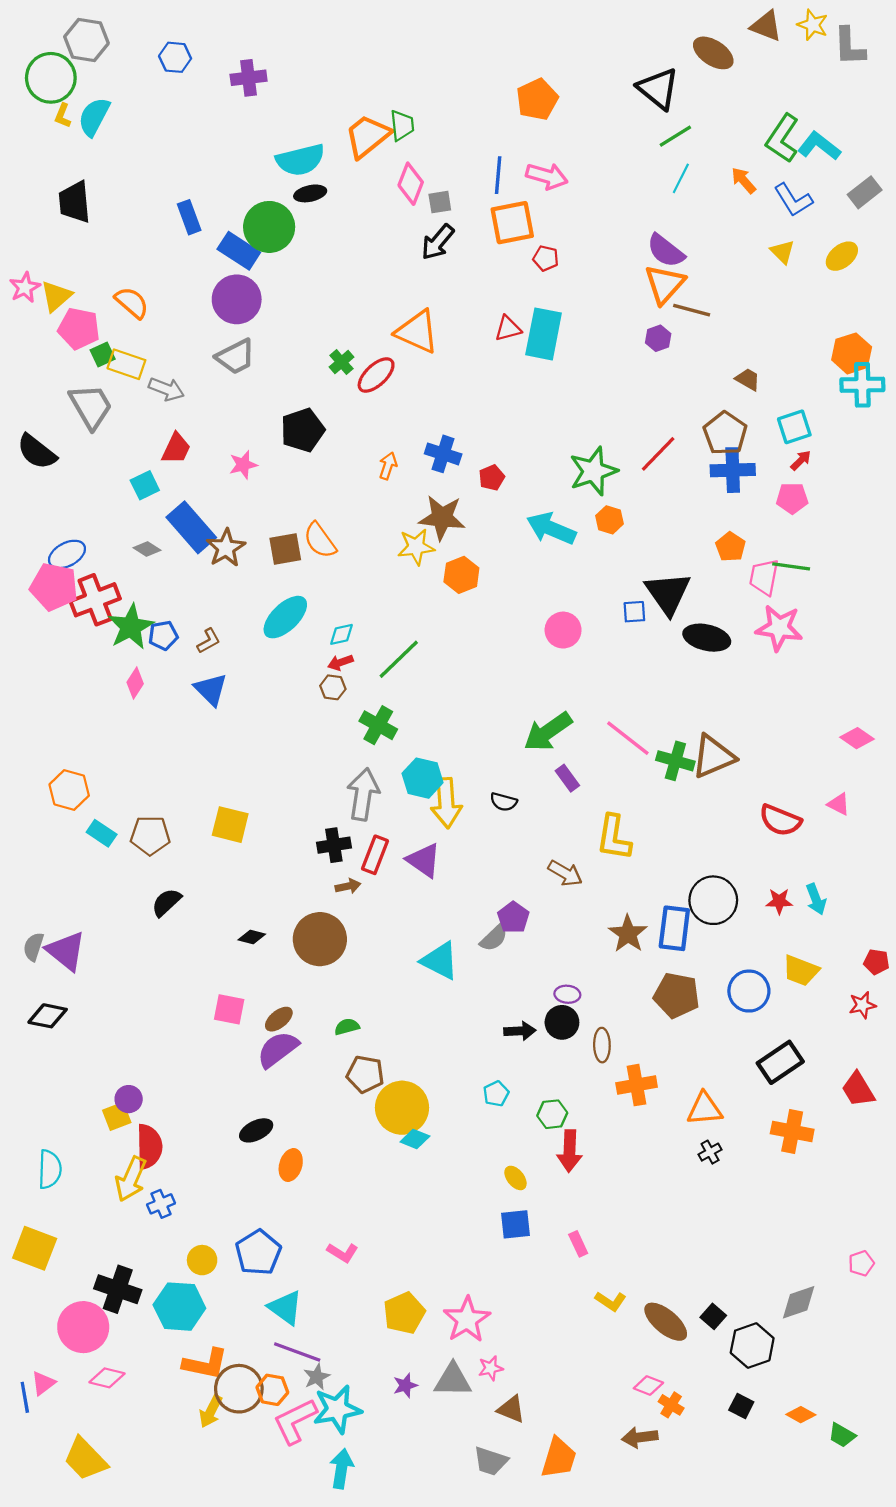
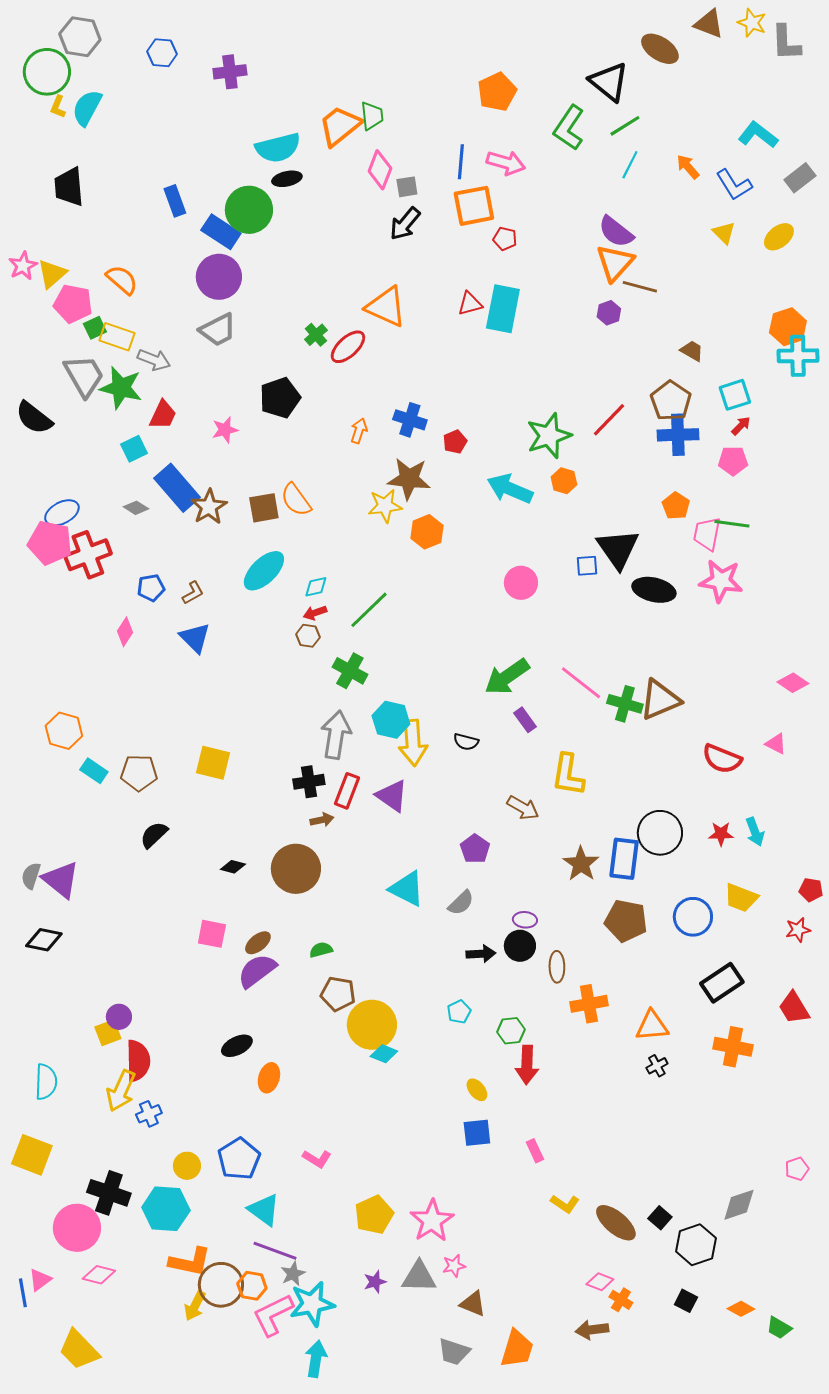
green L-shape: (782, 138) -> (569, 128), moved
green star: (131, 627) -> (121, 388), moved, turned -30
gray semicircle: (494, 938) -> (461, 903), moved

